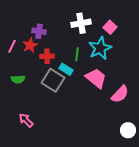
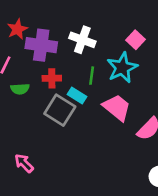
white cross: (81, 23) -> (82, 40), moved, turned 30
purple cross: (39, 31) -> (41, 45), size x1.6
red star: (30, 45) -> (17, 29), moved
green semicircle: (18, 79) -> (20, 89), moved

